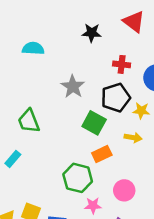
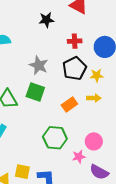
green square: (94, 123) -> (35, 92), moved
orange rectangle: (102, 154) -> (69, 104), moved
pink star: (93, 206) -> (79, 157), moved

